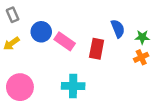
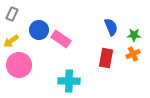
gray rectangle: (13, 15) -> (12, 14), turned 48
red rectangle: (97, 49) -> (106, 58), moved
pink circle: (20, 87) -> (19, 65), moved

